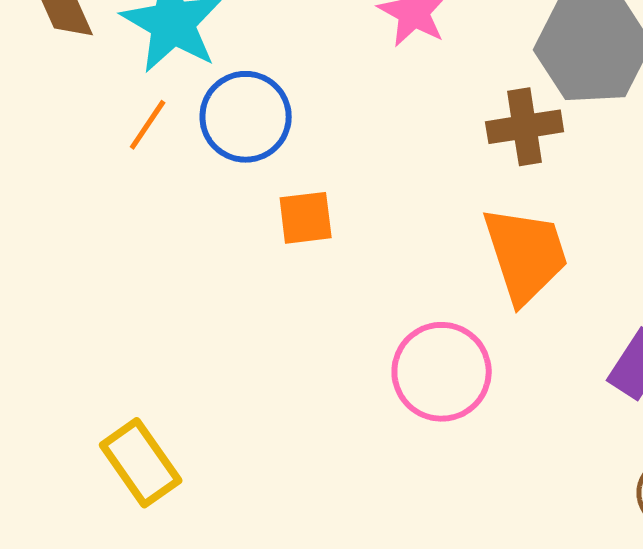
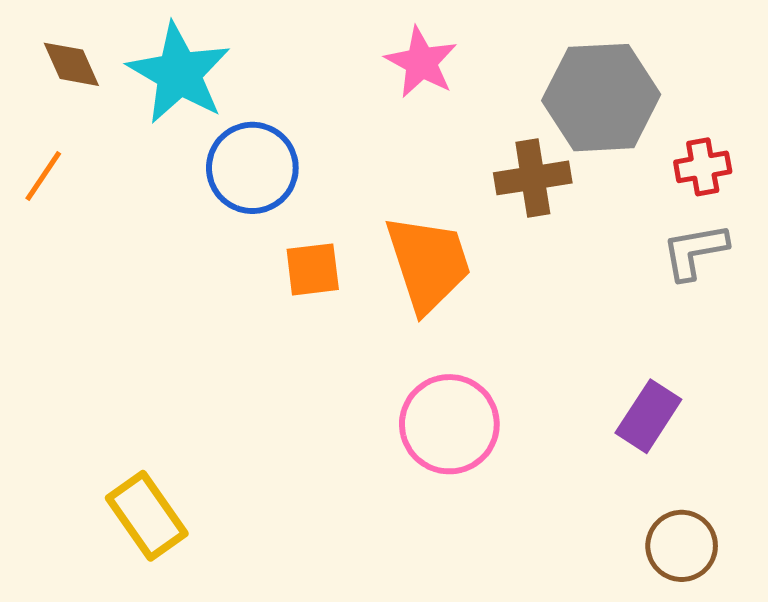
orange line: (148, 125) -> (43, 176), moved
orange trapezoid: (526, 255) -> (428, 263), moved

